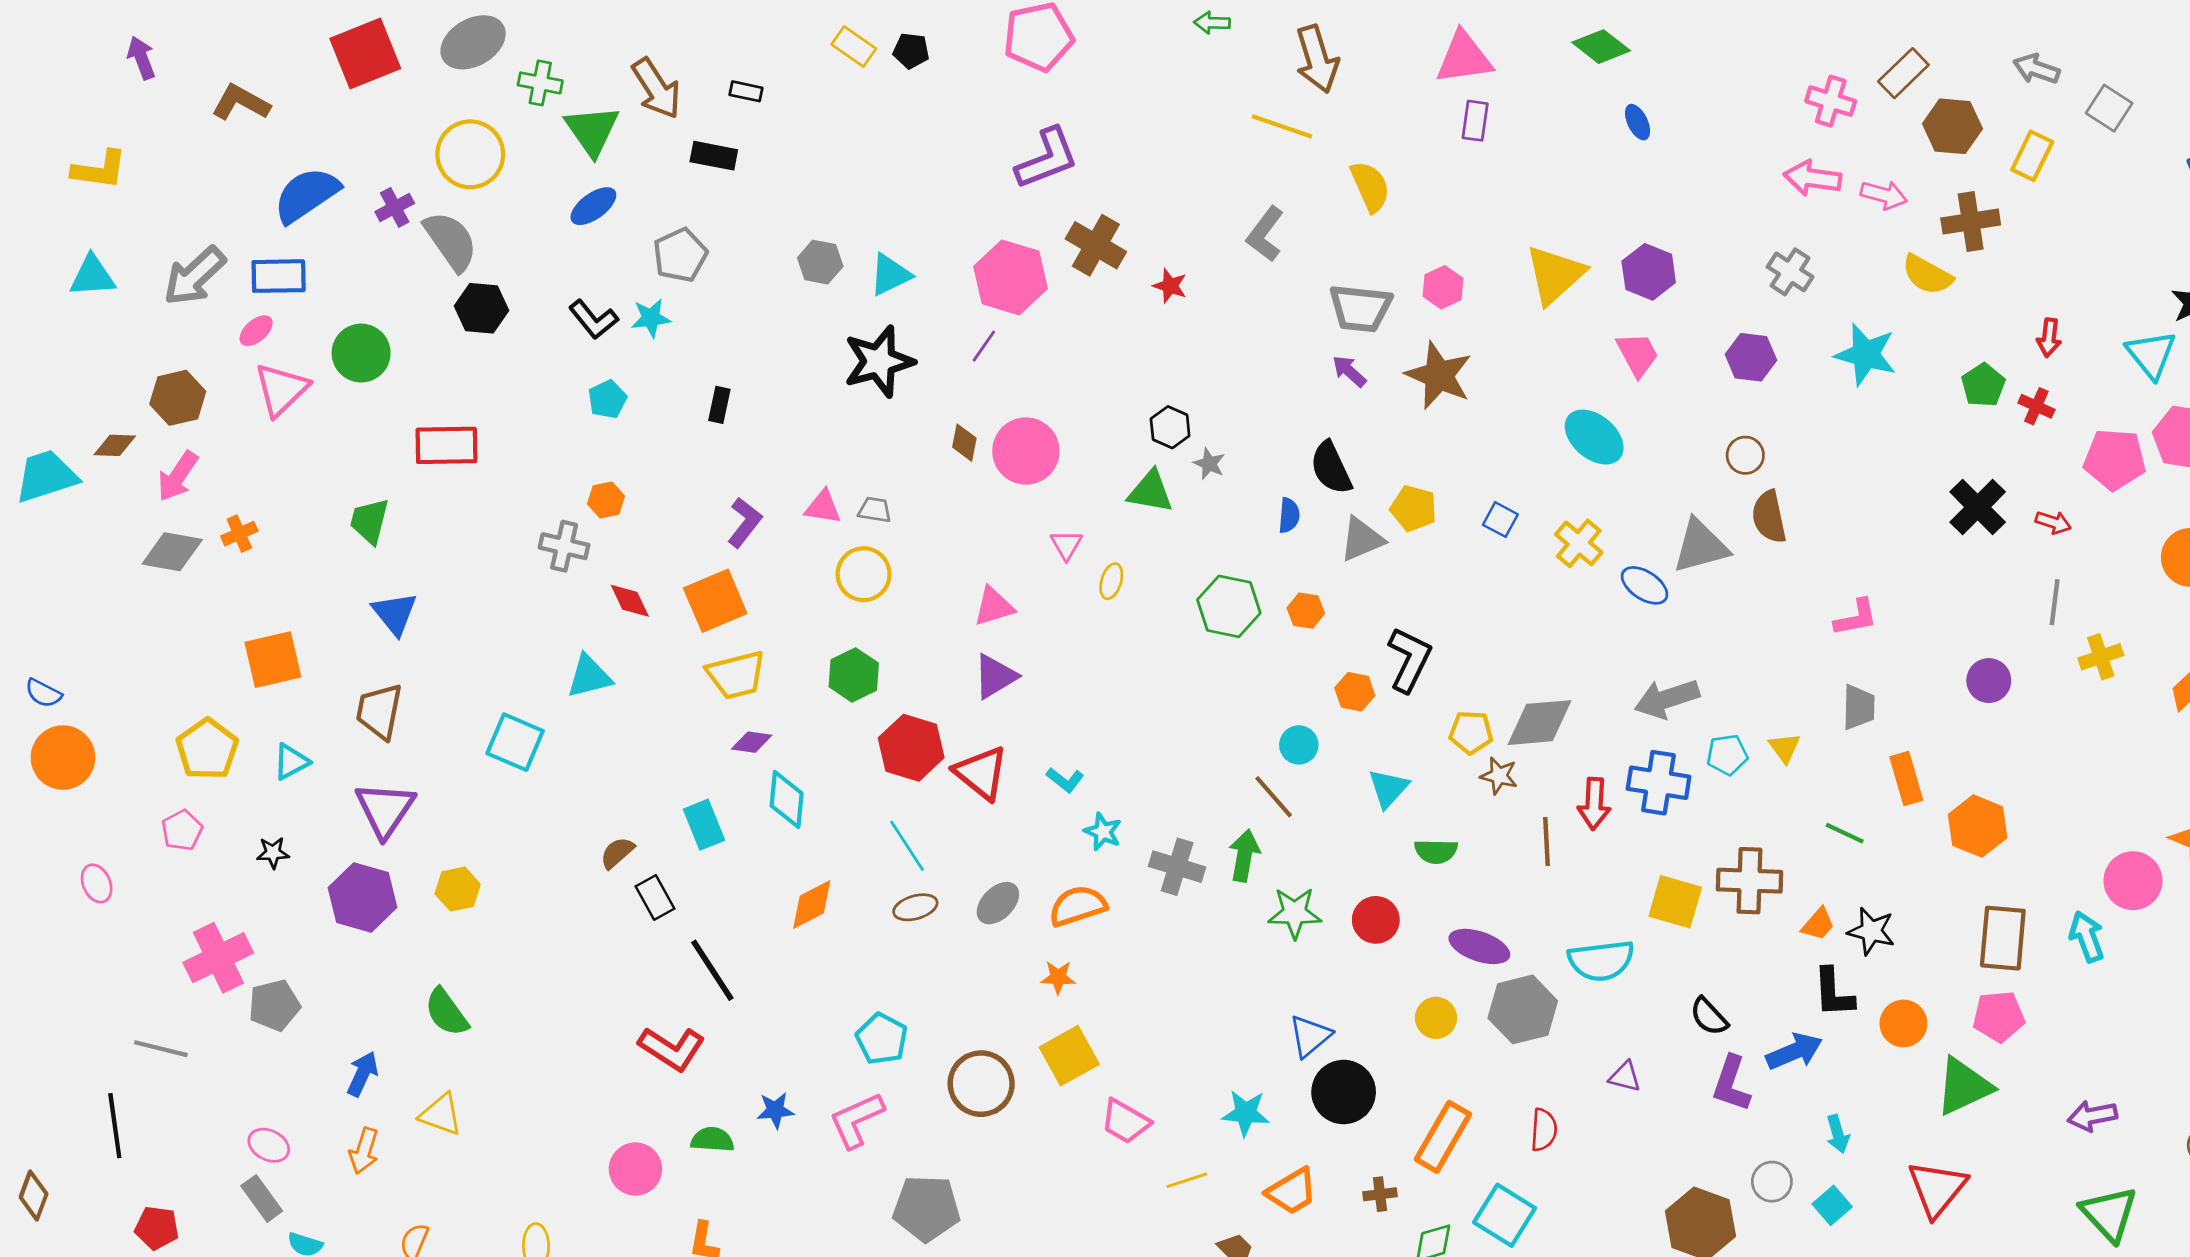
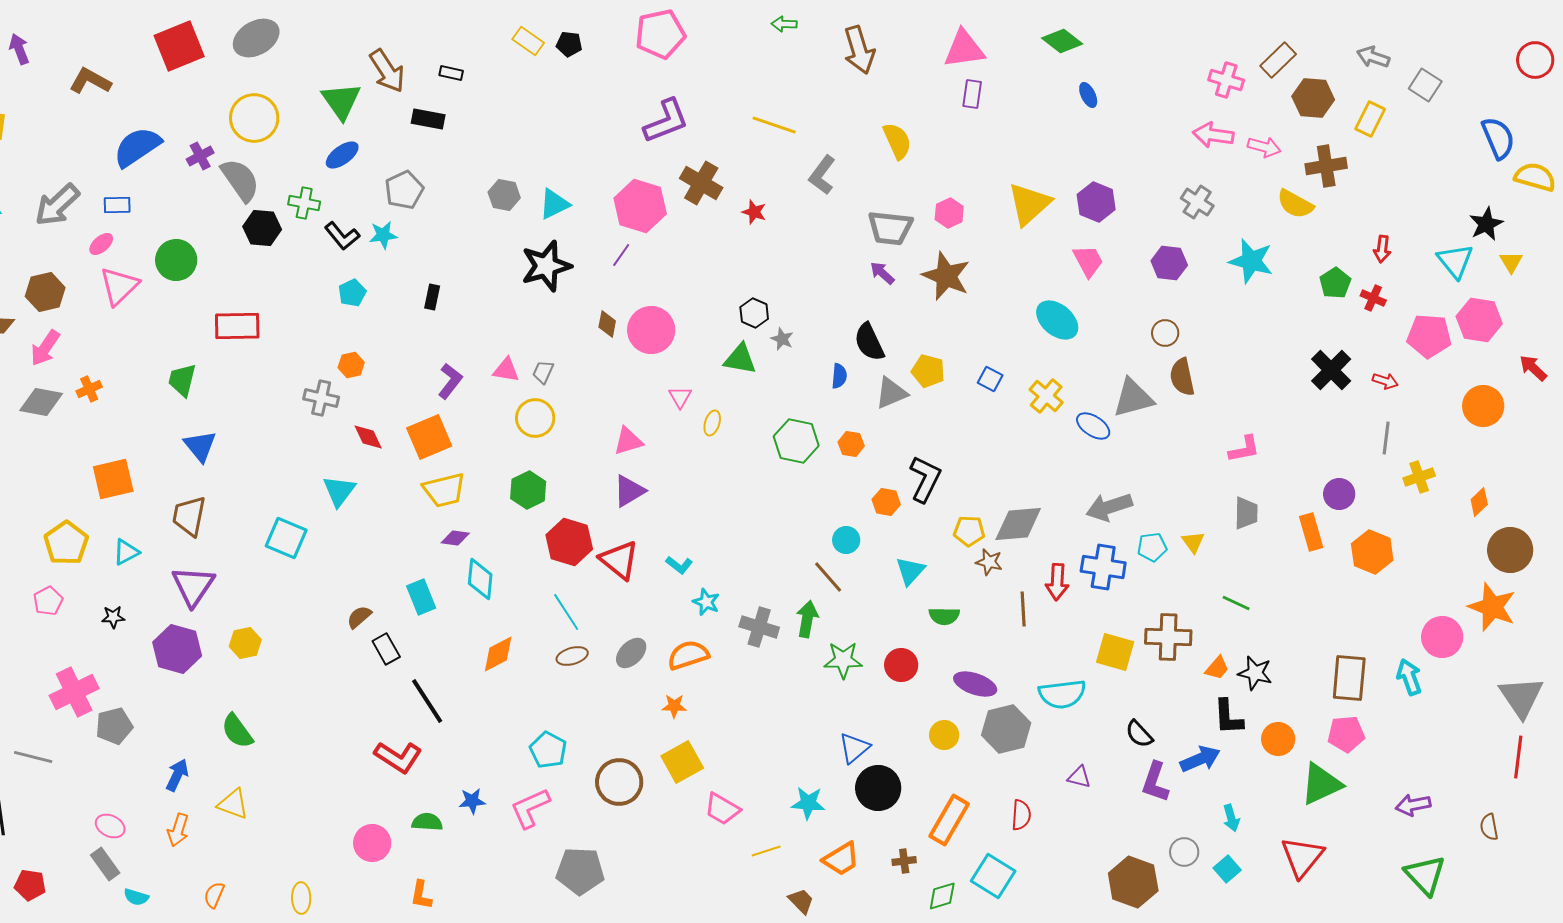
green cross: (540, 83) -> (304, 203), moved
yellow line: (1282, 126) -> (774, 125), moved
blue rectangle: (279, 276) -> (117, 205), size x0.7
gray trapezoid: (875, 510) -> (543, 372), turned -75
cyan triangle: (589, 676) -> (339, 491), turned -39
orange rectangle: (1906, 779) -> (1311, 532), moved
orange hexagon: (1978, 826) -> (1372, 552), moved

